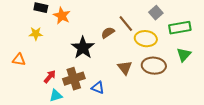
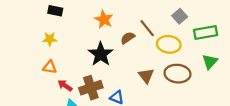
orange star: (62, 16) -> (104, 19), moved
orange triangle: (19, 60) -> (50, 67), moved
red arrow: (50, 77) -> (65, 85), turned -96

